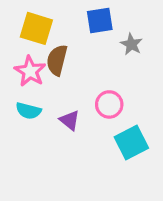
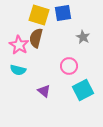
yellow square: (36, 28) -> (39, 15), moved
gray star: (131, 44) -> (83, 37), moved
purple triangle: (70, 120) -> (44, 91), moved

